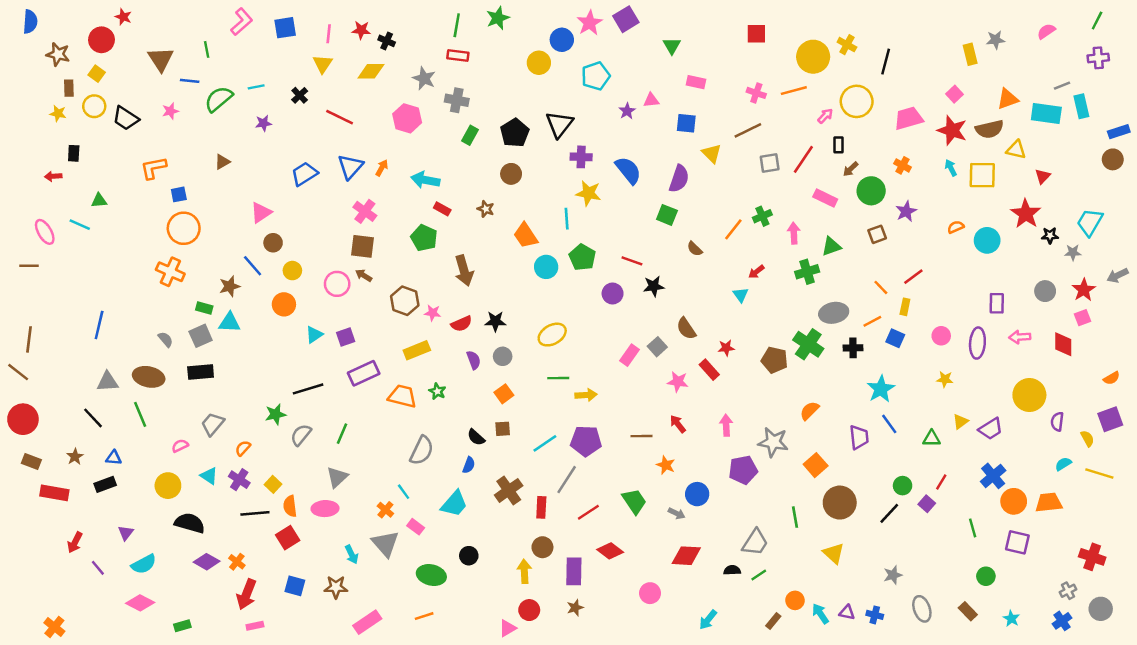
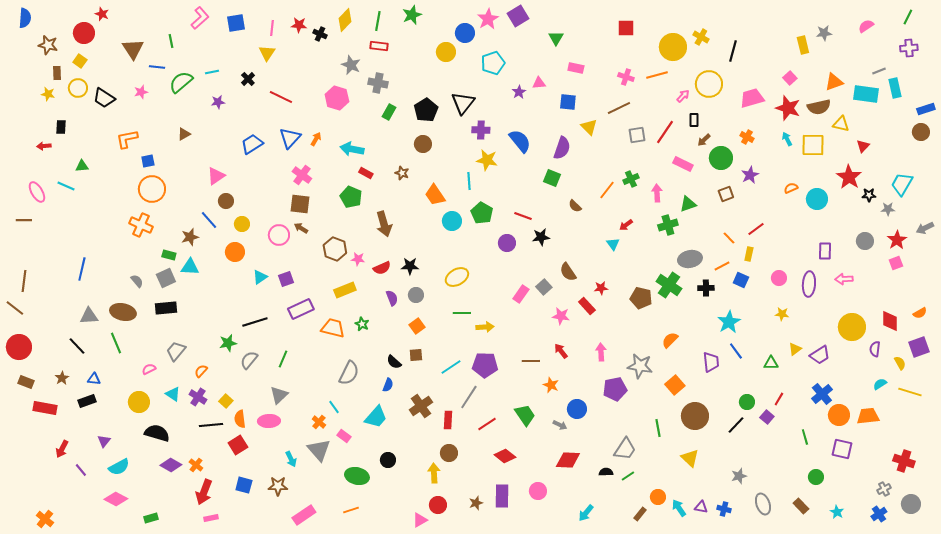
yellow diamond: (371, 71) -> (345, 20), moved, turned -45
red diamond: (1063, 344) -> (890, 321), moved
purple rectangle: (574, 571) -> (502, 496), moved

